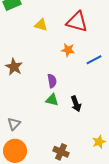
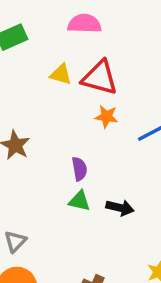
red triangle: (77, 22) -> (100, 78), moved
black arrow: (76, 104) -> (120, 208), turned -56

